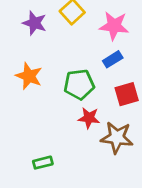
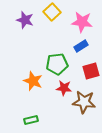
orange star: (29, 76) -> (33, 81), moved

